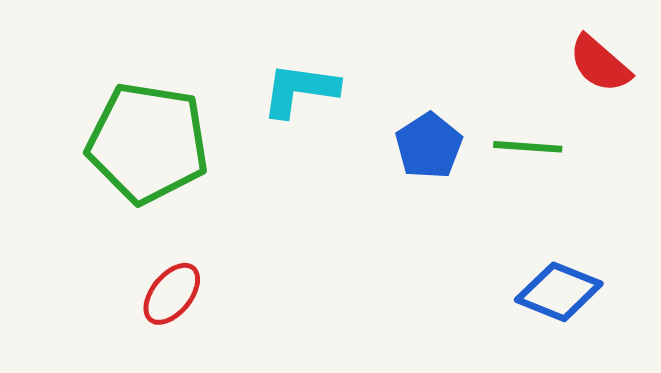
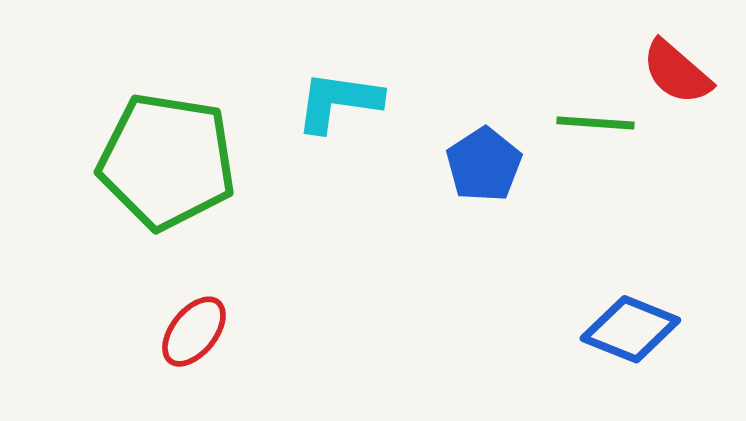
green line: (528, 147) -> (595, 123), moved

